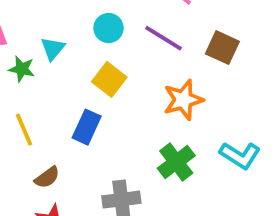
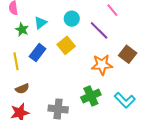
brown square: (222, 48) -> (128, 54), moved
blue rectangle: (87, 127) -> (38, 53), moved

